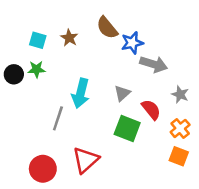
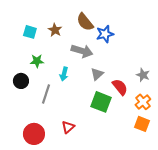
gray arrow: (154, 64) -> (82, 51), moved
green star: (37, 69) -> (37, 61), moved
black circle: (14, 74) -> (21, 81), moved
cyan arrow: (81, 93) -> (64, 74), size x0.6
red triangle: (86, 160) -> (68, 127), size x0.6

